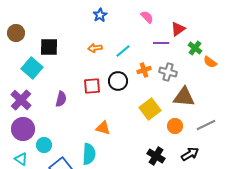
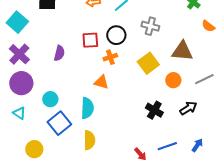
orange semicircle: (210, 62) -> (208, 26), moved
cyan square: (32, 68) -> (17, 22), moved
orange cross: (144, 70) -> (110, 57), moved
gray cross: (168, 72) -> (150, 26), moved
cyan circle: (44, 145) -> (50, 99), moved

